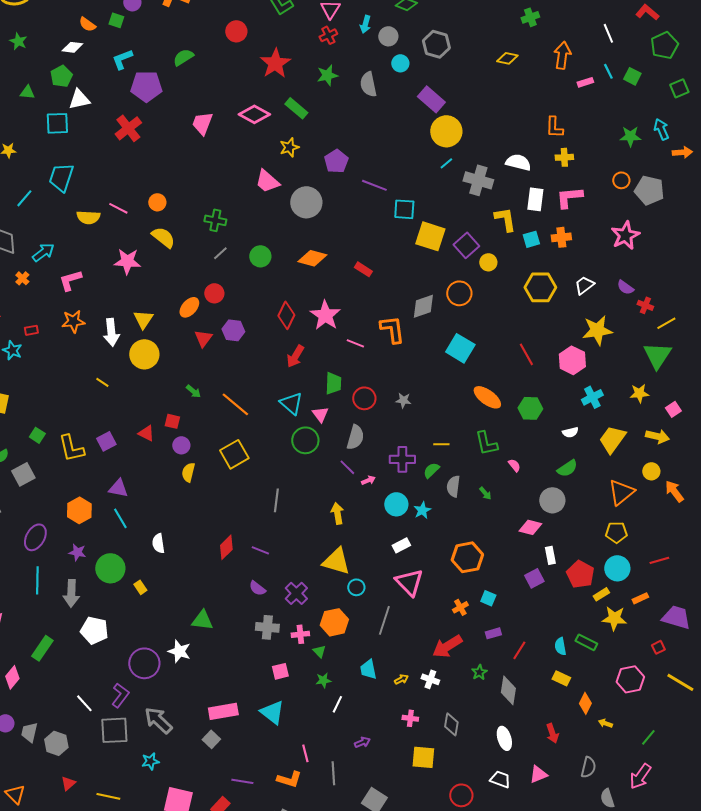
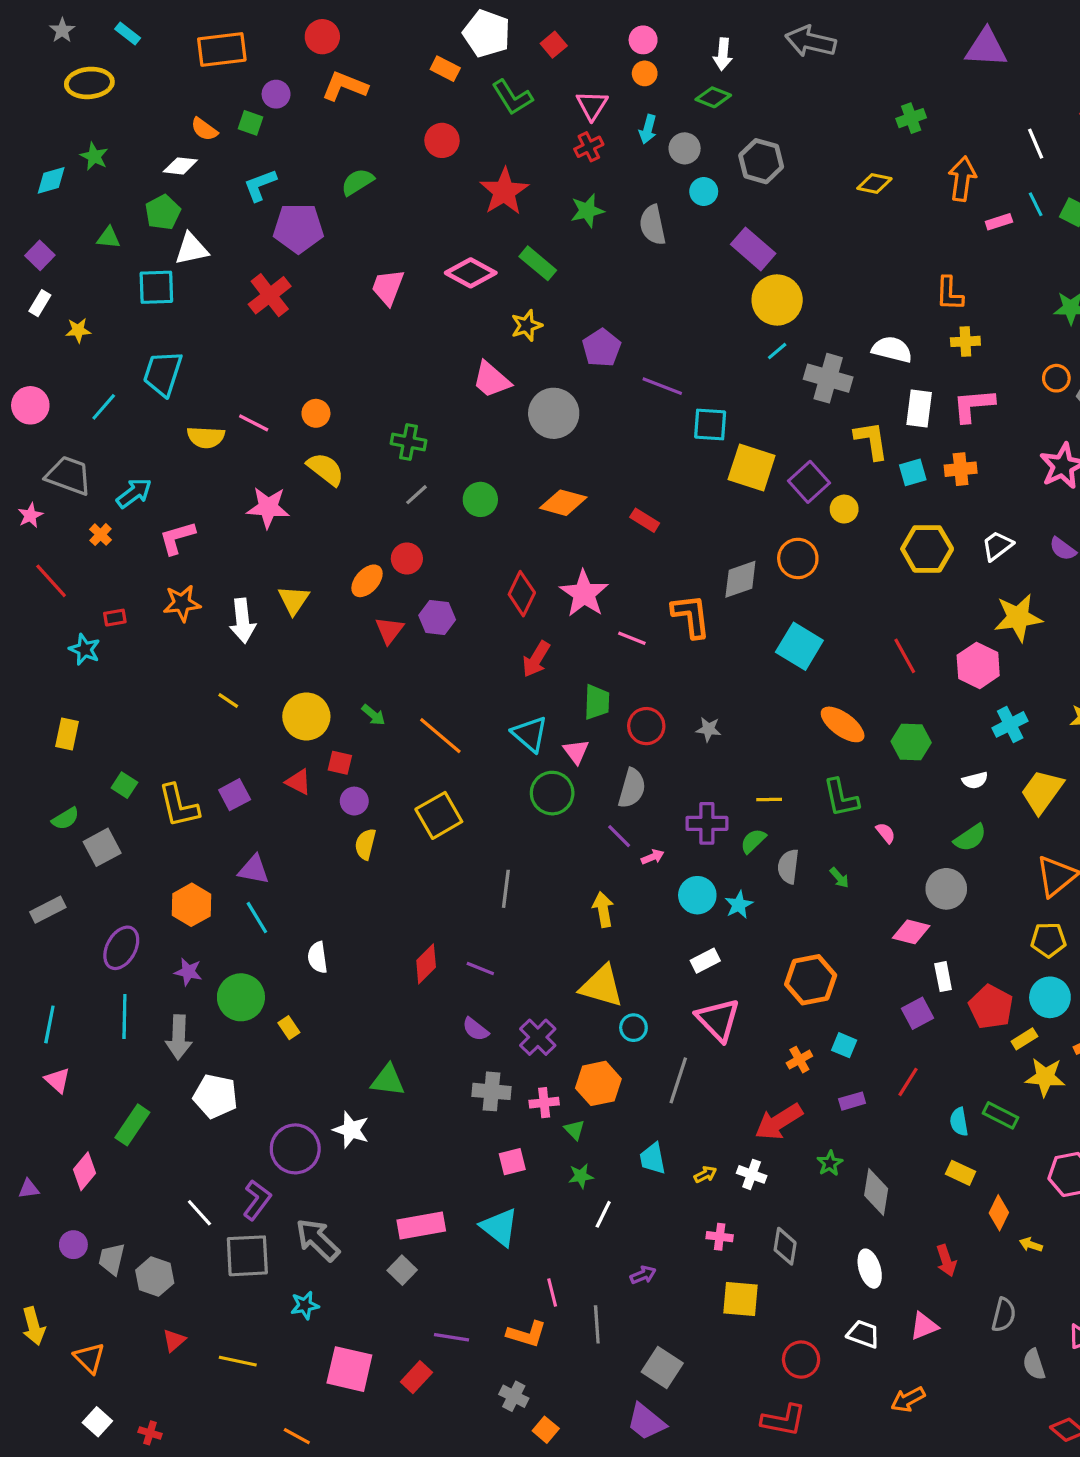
yellow circle: (144, 354) -> (306, 716), moved
red line: (519, 650) -> (908, 1082), moved

